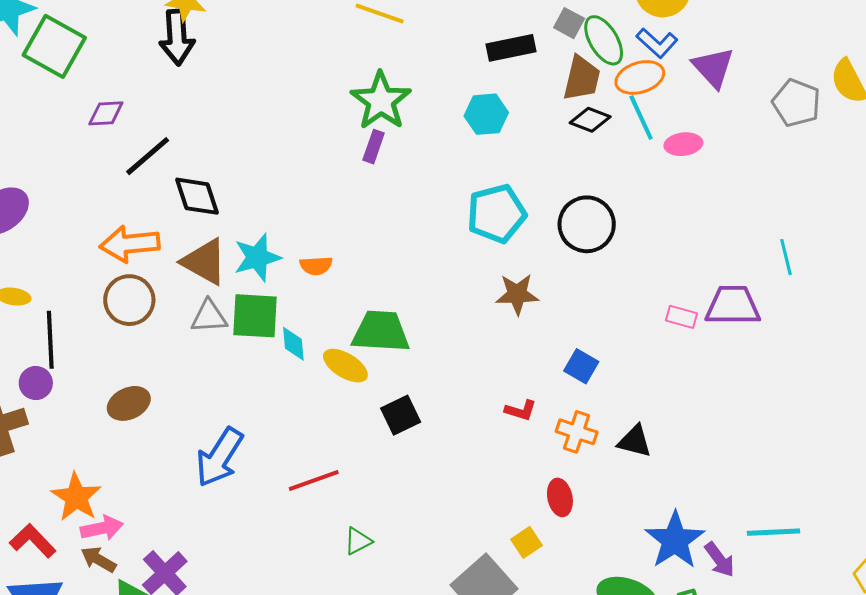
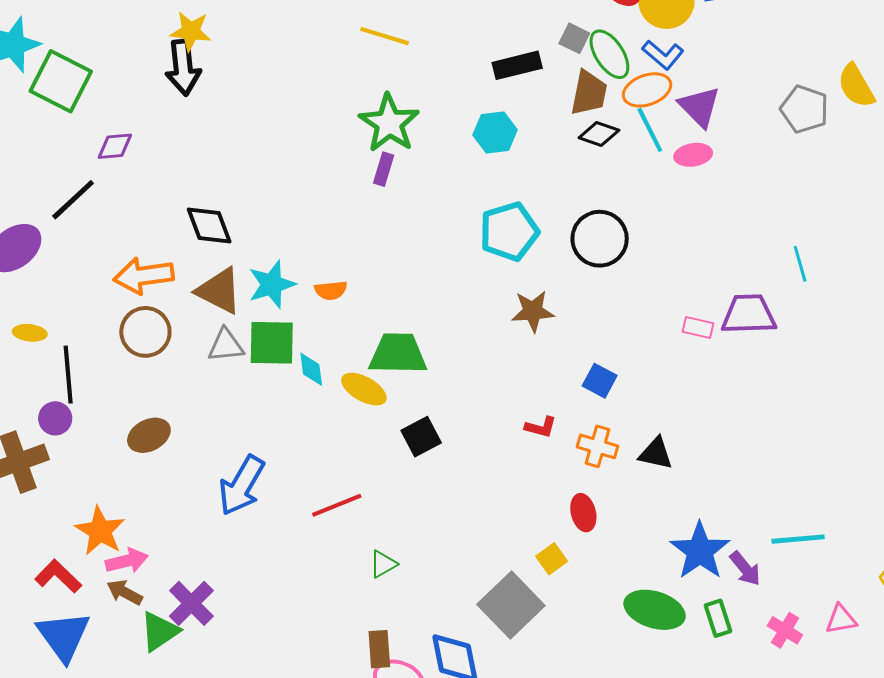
purple triangle: (713, 67) -> (699, 107), moved
black line: (148, 156) -> (73, 200), moved

